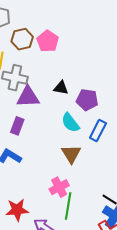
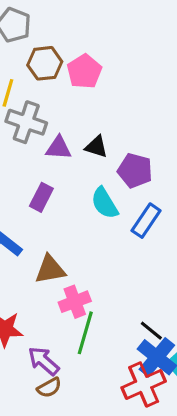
purple triangle: (28, 97) -> (59, 148), moved, size x0.7
purple rectangle: (17, 126) -> (41, 197), moved
brown triangle: (71, 154) -> (50, 269), moved, turned 45

